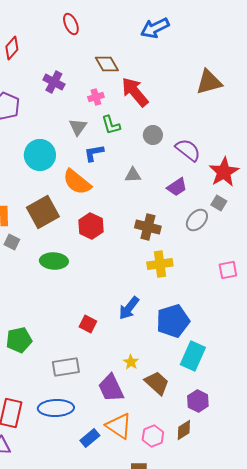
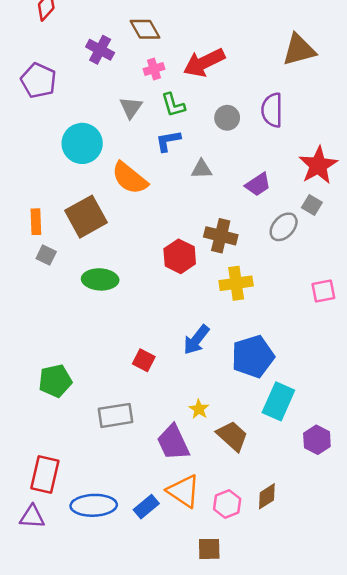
brown diamond: (107, 64) -> (145, 29), moved
red arrow: (135, 92) -> (204, 63), turned -76
purple semicircle: (188, 150) -> (272, 110), moved, turned -128
blue L-shape: (94, 153) -> (168, 141), moved
red hexagon: (91, 226) -> (180, 256), moved
purple hexagon: (198, 401) -> (317, 440), moved
blue ellipse: (56, 408) -> (94, 505), moved

